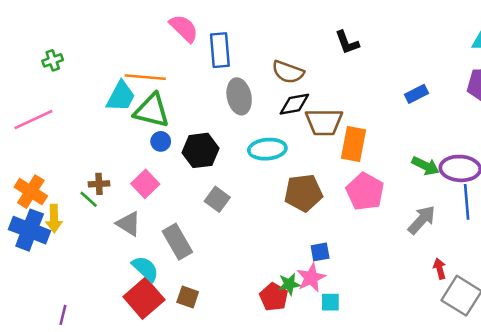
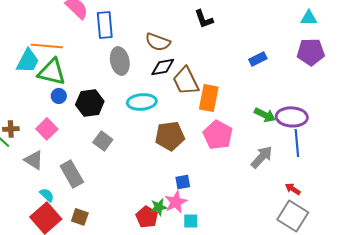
brown trapezoid: (324, 122) -> (186, 81), turned 64
cyan semicircle: (145, 269) -> (47, 195), size x0.7
red arrow: (440, 269) -> (293, 189), moved, turned -42

